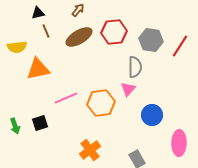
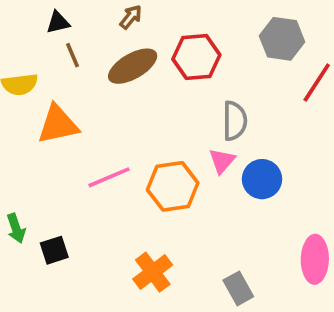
gray hexagon: (151, 40) -> (282, 39), moved
blue circle: (152, 115) -> (262, 179), moved
black square: (40, 123) -> (54, 250), moved

